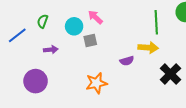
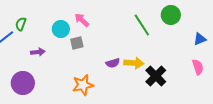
green semicircle: (43, 21) -> (21, 24), moved
green line: (156, 22) -> (142, 25), turned -30
yellow arrow: (148, 48) -> (134, 63), moved

